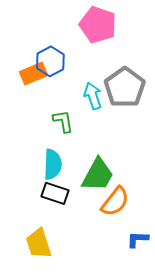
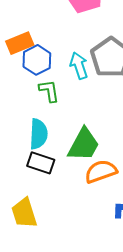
blue hexagon: (50, 61) -> (37, 60), moved
orange semicircle: (115, 202) -> (101, 171), turned -148

